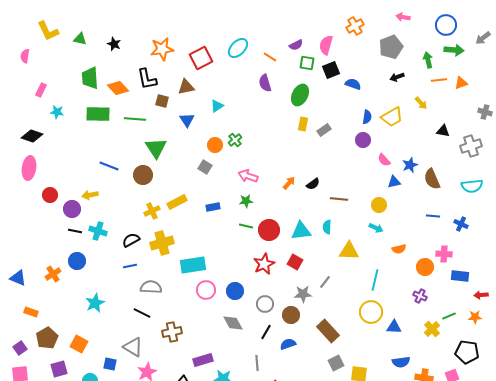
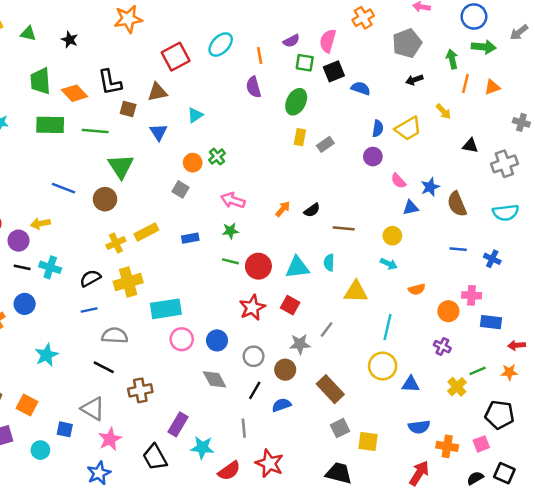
orange star: (162, 49) -> (128, 19), moved
orange line: (270, 57) -> (260, 55), turned 48
orange line: (439, 80) -> (465, 83), turned -70
purple rectangle: (203, 360) -> (178, 424), turned -42

